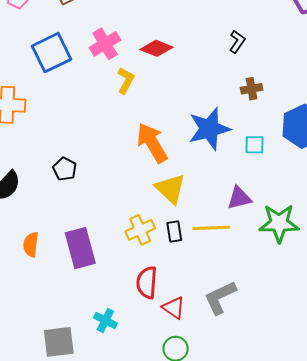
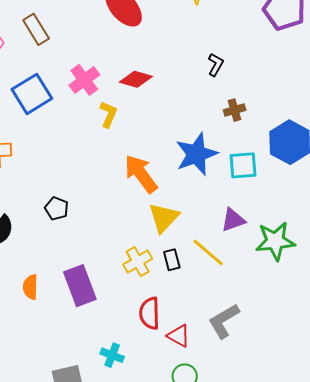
cyan square: (254, 145) -> (243, 165), size x1.4
yellow triangle: (170, 189) -> (164, 218), turned 36
yellow line: (211, 228) -> (208, 253), turned 48

